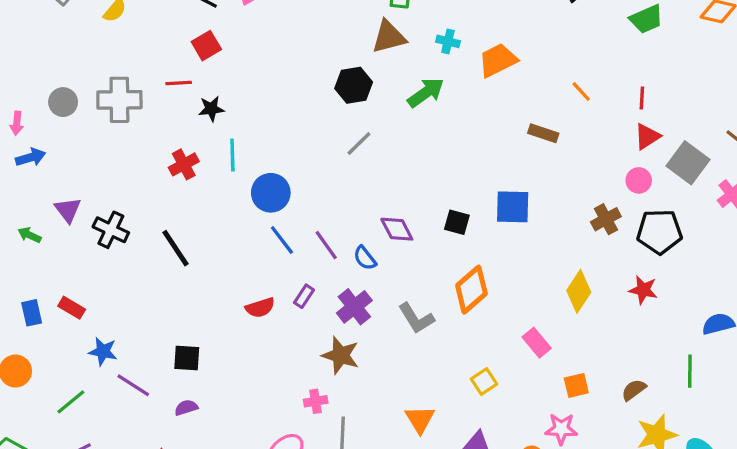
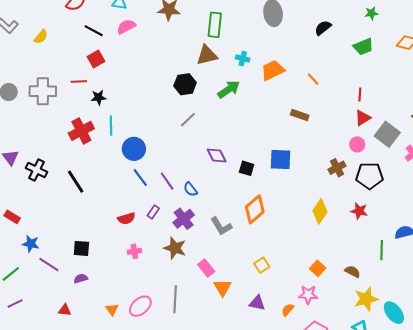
orange line: (581, 92) -> (313, 79), moved
red cross: (184, 164) -> (81, 131), size x1.4
purple diamond: (397, 229) -> (217, 156), moved
pink rectangle: (537, 343) -> (206, 268), moved
green line: (690, 371) -> (382, 250), moved
orange square: (576, 385) -> (318, 268), turned -35
brown semicircle: (634, 390) -> (353, 272), turned 63
pink cross: (316, 401) -> (134, 251), moved

